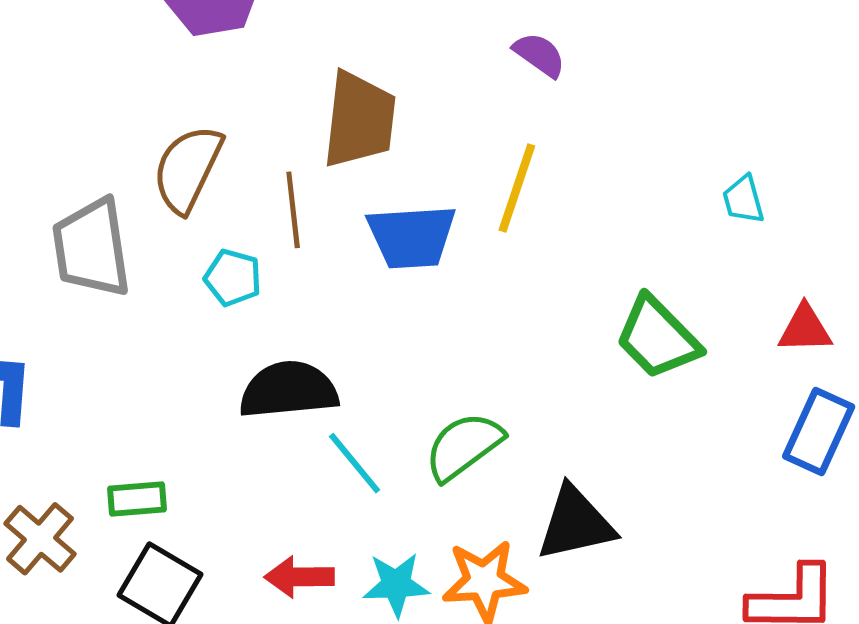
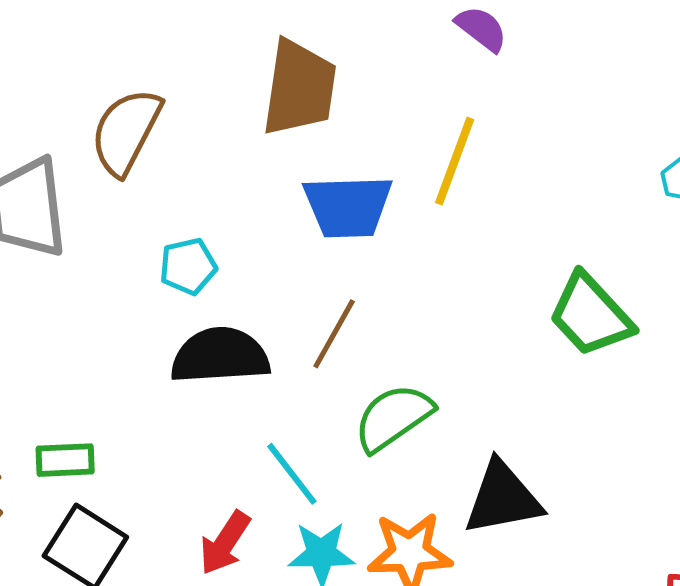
brown line: (293, 210) -> (334, 334), moved, turned 34
cyan pentagon: (233, 278) -> (188, 266), moved, turned -30
cyan line: (355, 463) -> (292, 474), moved
red arrow: (299, 577) -> (225, 543), turned -58

